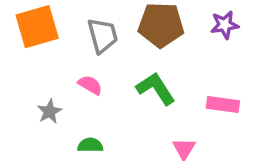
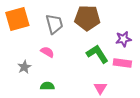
purple star: (225, 25) -> (123, 39), moved
green L-shape: (156, 89) -> (97, 54), moved

